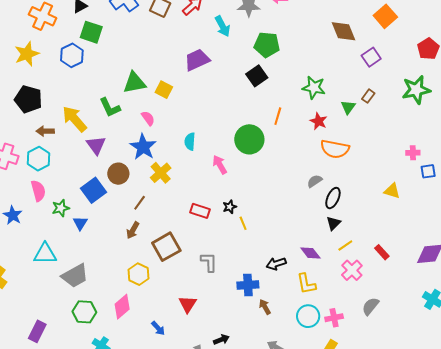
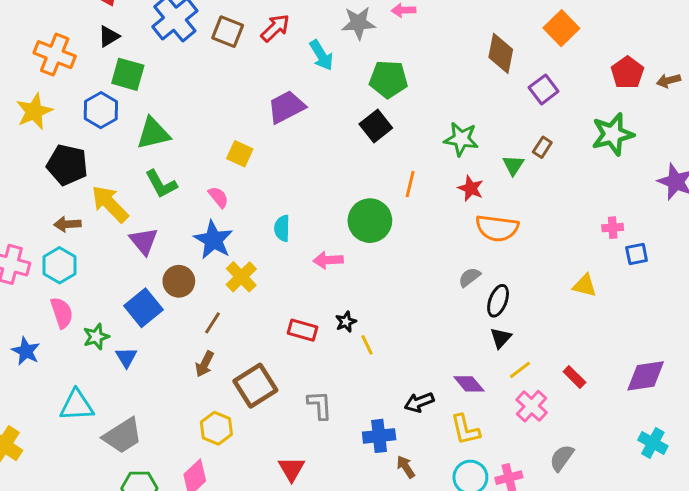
brown diamond: (344, 31) -> (501, 53), turned 36
green triangle: (134, 83) -> (153, 133), moved
black pentagon: (28, 99) -> (67, 165), moved
pink arrow: (220, 165) -> (328, 260), turned -60

